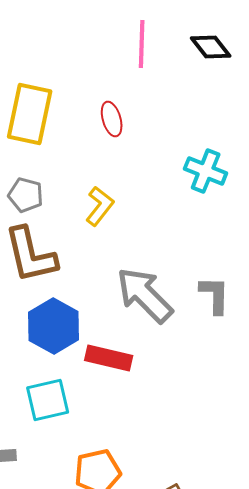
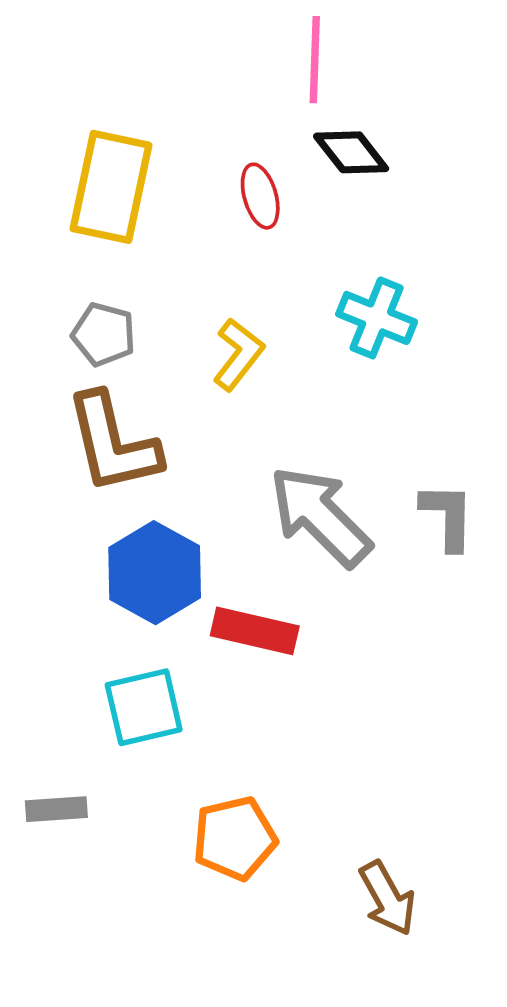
black diamond: (211, 47) -> (351, 152), moved
cyan cross: (206, 171) -> (377, 318), moved

